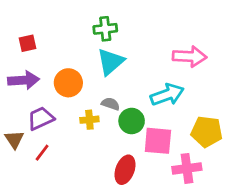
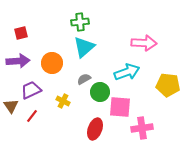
gray semicircle: (111, 104) -> (84, 79), turned -48
yellow cross: (89, 120) -> (63, 101), moved, turned 32
yellow pentagon: (207, 132) -> (168, 85), moved

